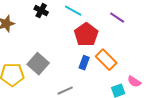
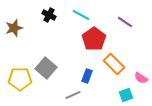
blue rectangle: (84, 63) -> (87, 76), moved
pink semicircle: (134, 82) -> (141, 78), moved

